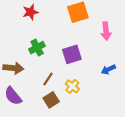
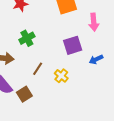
purple square: (72, 54) -> (73, 45), moved
brown square: (51, 100) -> (24, 94), moved

